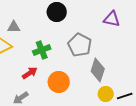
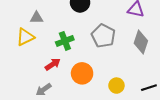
gray diamond: (98, 70) -> (141, 42), moved
yellow circle: (106, 94) -> (116, 86), moved

